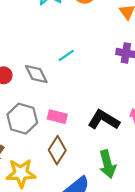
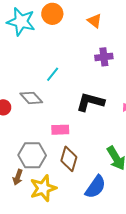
gray hexagon: (22, 119) -> (32, 155), moved
black L-shape: (104, 120) -> (90, 102), moved

